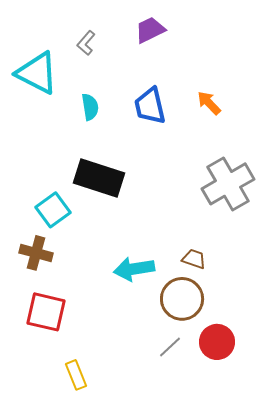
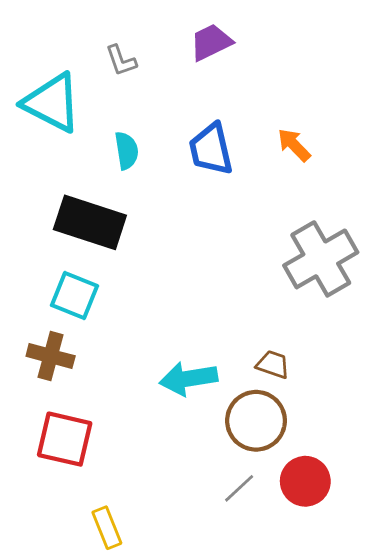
gray L-shape: (86, 43) -> (121, 61), turned -60
black rectangle: (99, 178) -> (90, 222), moved
cyan square: (53, 210) -> (74, 296), turned -32

